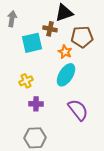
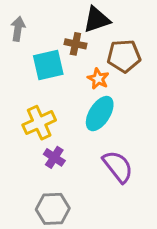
yellow cross: (26, 81) -> (39, 123), size x1.5
purple cross: (36, 104) -> (54, 157), turned 32

